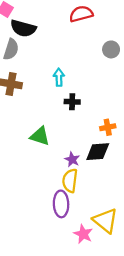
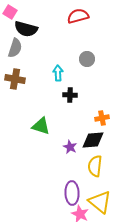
gray circle: (111, 49) -> (87, 59), moved
yellow semicircle: (70, 181) -> (95, 166), moved
purple ellipse: (61, 204) -> (72, 193), moved

